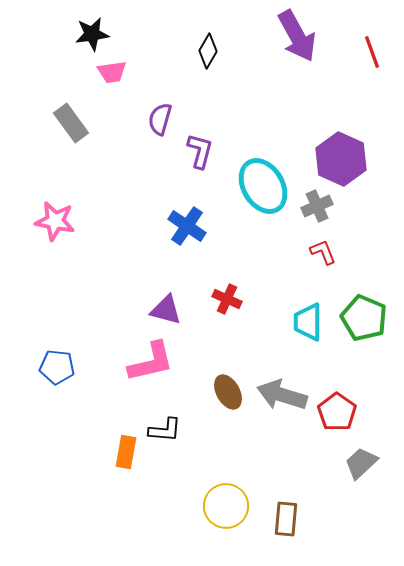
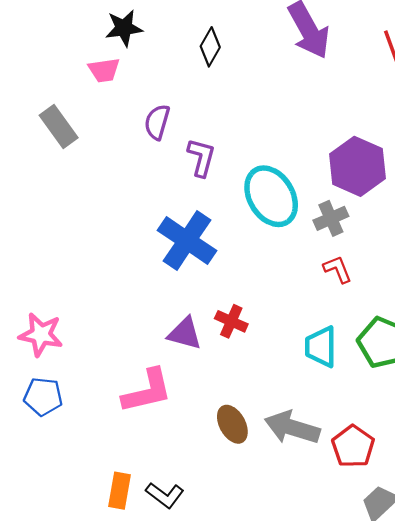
black star: (92, 34) -> (124, 28), moved
pink star: (55, 221) -> (41, 335), moved
blue cross: (187, 226) -> (187, 241), size x1.4
purple triangle: (166, 310) -> (185, 333), moved
black L-shape: (165, 430) -> (165, 495), moved, turned 32

